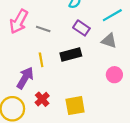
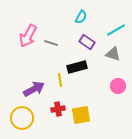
yellow line: (41, 60) -> (60, 80), moved
purple arrow: (25, 78) -> (34, 89), turned 30
red cross: (42, 99) -> (58, 109), moved, turned 32

